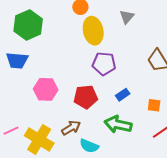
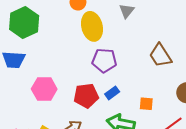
blue rectangle: (123, 95) -> (112, 93), moved
orange square: (154, 105) -> (146, 104), moved

